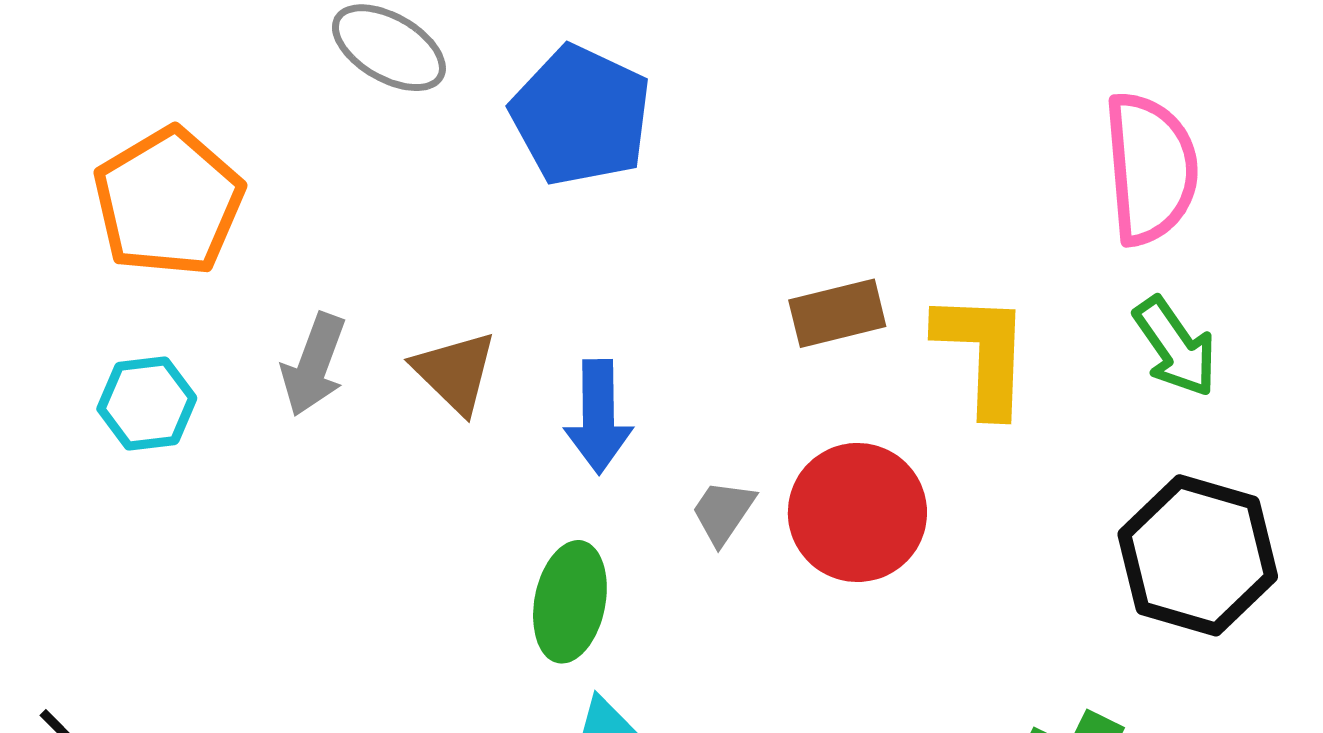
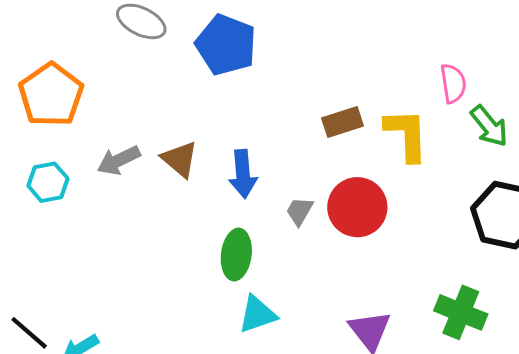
pink semicircle: (1150, 168) -> (453, 83), moved, size x0.6
gray arrow: (314, 365) -> (119, 160), turned 48

